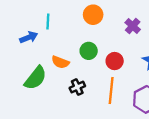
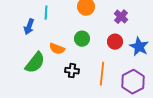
blue arrow: (29, 37) -> (29, 27), turned 133
red circle: (115, 61) -> (115, 42), moved
black cross: (77, 87) -> (72, 71), turned 32

